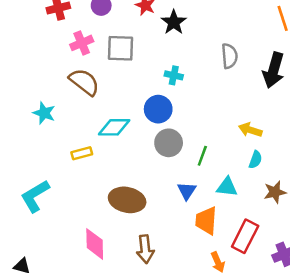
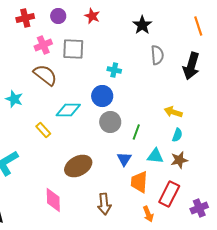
black star: (174, 22) -> (142, 25), moved
yellow rectangle: (82, 153) -> (43, 130), turned 63
brown star: (275, 192) -> (179, 160), moved
brown ellipse: (127, 200) -> (78, 166), turned -40
brown arrow: (145, 249) -> (104, 204), moved

